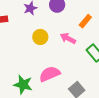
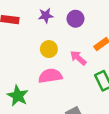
pink semicircle: (50, 74) -> (50, 76), moved

